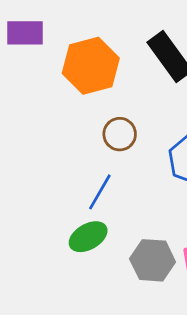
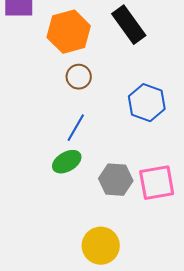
brown circle: (120, 134) -> (79, 77), moved

